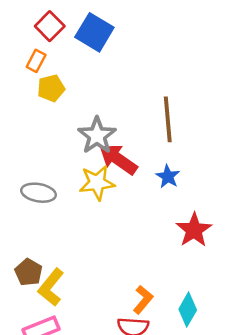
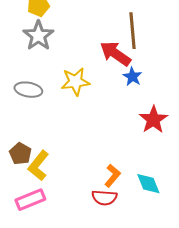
gray star: (97, 136) -> (38, 36), moved
red arrow: (118, 159) -> (115, 54), moved
cyan diamond: (188, 310) -> (148, 184), turned -52

